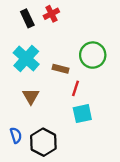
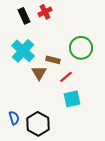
red line: (75, 88) -> (66, 77), turned 32
brown triangle: (31, 96) -> (39, 73), moved

